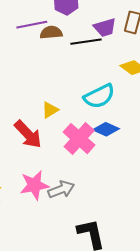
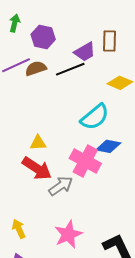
yellow triangle: (50, 110) -> (38, 143), moved, turned 42
pink star: (34, 185) -> (68, 234), moved
gray arrow: (61, 189) -> (61, 186), moved

